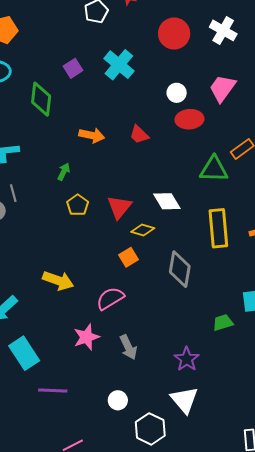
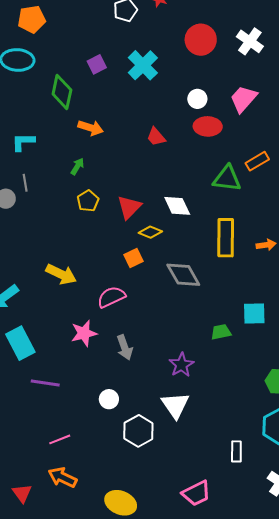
orange arrow: (92, 135) -> (91, 128), moved
gray diamond: (180, 269) -> (183, 275), turned -45

